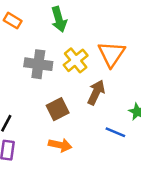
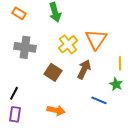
gray cross: (38, 64) -> (25, 47), moved
brown square: (58, 109) -> (53, 72), moved, turned -30

